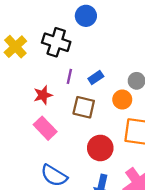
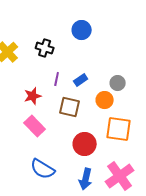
blue circle: (86, 16) -> (82, 30), moved
black cross: (56, 42) -> (45, 48), size x0.7

